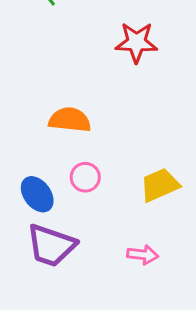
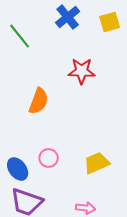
orange semicircle: (70, 120) -> (39, 101), moved, turned 104

